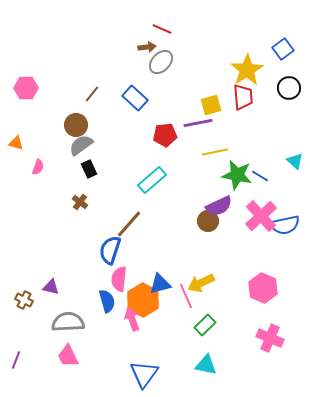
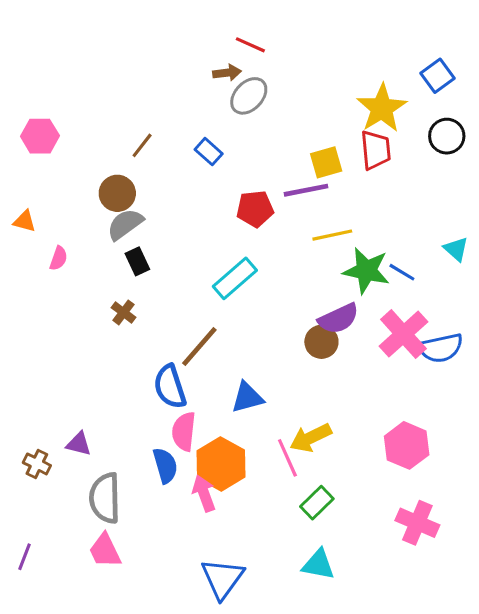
blue rectangle: (135, 98) -> (209, 152), size x0.7
blue semicircle: (110, 250) -> (170, 387), turned -36
blue triangle: (160, 284) -> (247, 397), moved
gray semicircle: (68, 322) -> (105, 498), turned -88

